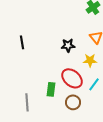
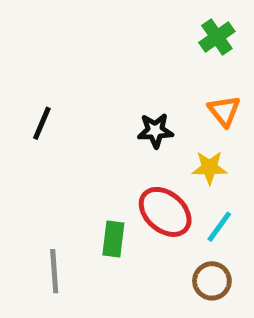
black line: (22, 42) -> (42, 123), turned 32
brown circle: (73, 102) -> (212, 281), moved

